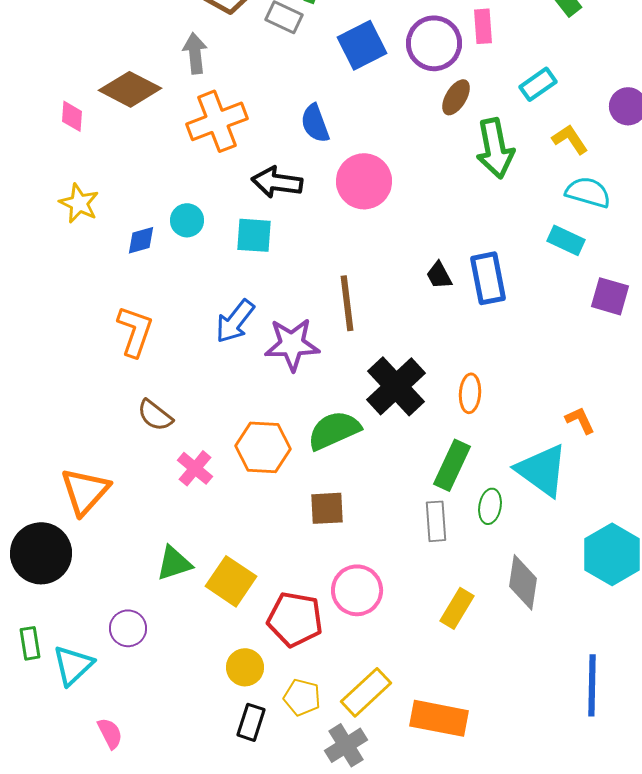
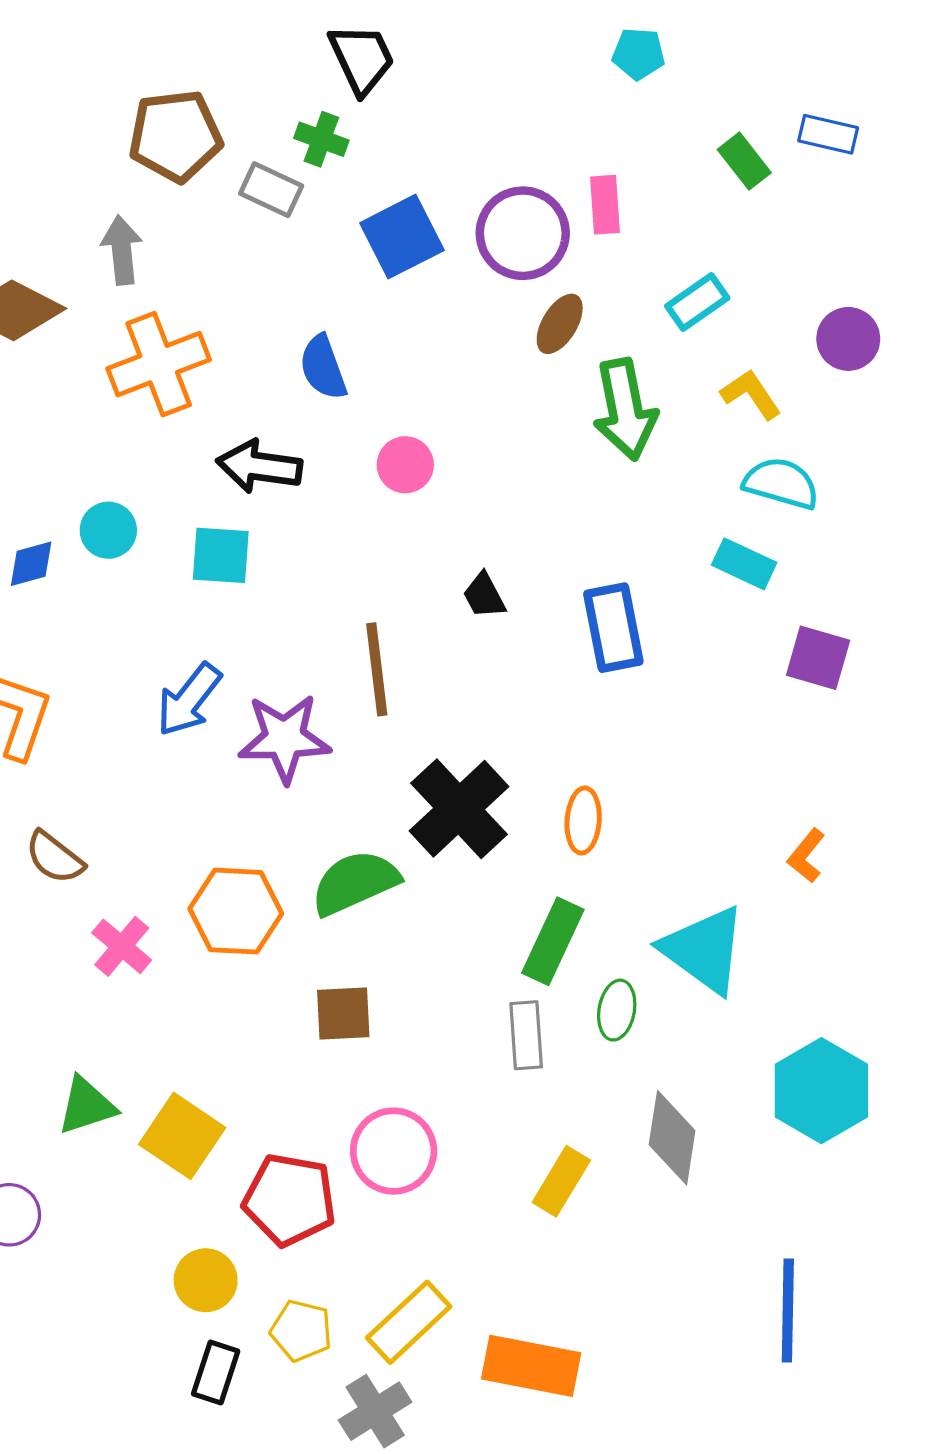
pink circle: (364, 181) -> (405, 465), size x0.6
black trapezoid: (439, 275) -> (484, 596), moved
orange L-shape: (580, 420) -> (806, 856), moved, turned -116

